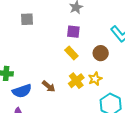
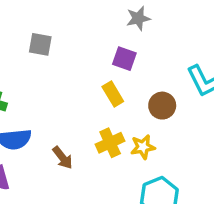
gray square: (27, 19) -> (40, 44), moved
brown arrow: (49, 86) -> (63, 158), moved

